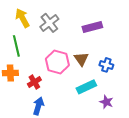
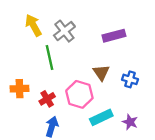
green line: (16, 46) -> (49, 58), moved
pink hexagon: (57, 62) -> (79, 94), moved
cyan rectangle: (86, 87) -> (101, 117), moved

